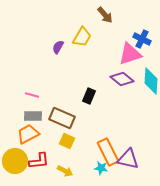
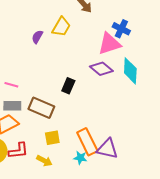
yellow square: (67, 141) -> (52, 138), moved, turned -35

